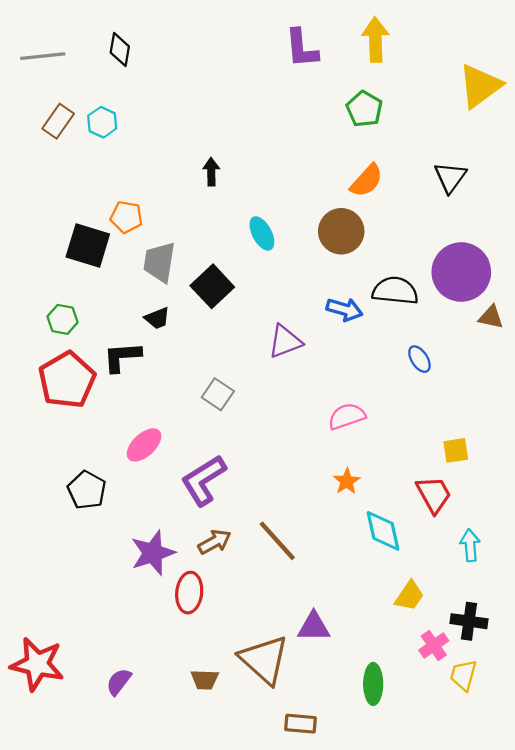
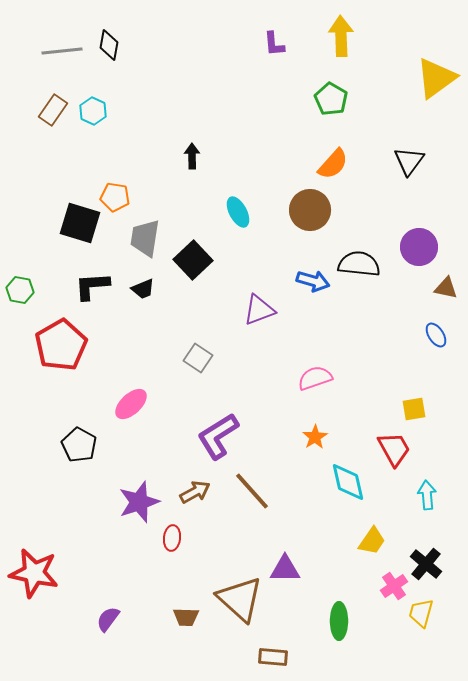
purple L-shape: (302, 48) -> (274, 44), size x0.7
gray line: (43, 56) -> (62, 51), moved
purple circle: (461, 272) -> (419, 247), size x0.7
green hexagon: (63, 319) -> (20, 290), moved
black L-shape: (122, 357) -> (92, 286), moved
blue ellipse: (419, 359) -> (436, 335), moved
purple L-shape: (204, 480) -> (218, 436), moved
red ellipse: (189, 593) -> (172, 538), size x0.7
black cross: (469, 621) -> (426, 564), turned 32
red star: (37, 664) -> (34, 573), moved

